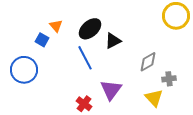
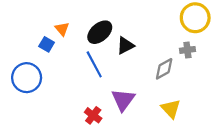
gray cross: (169, 79) -> (187, 50), moved

